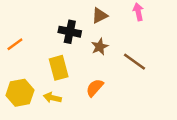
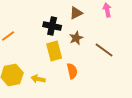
yellow rectangle: (59, 68) -> (54, 51), moved
orange semicircle: (95, 88) -> (72, 71), turned 126

